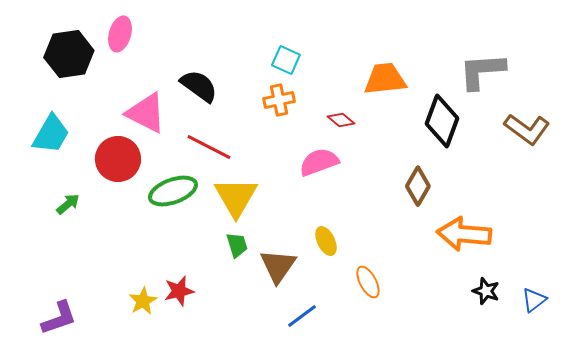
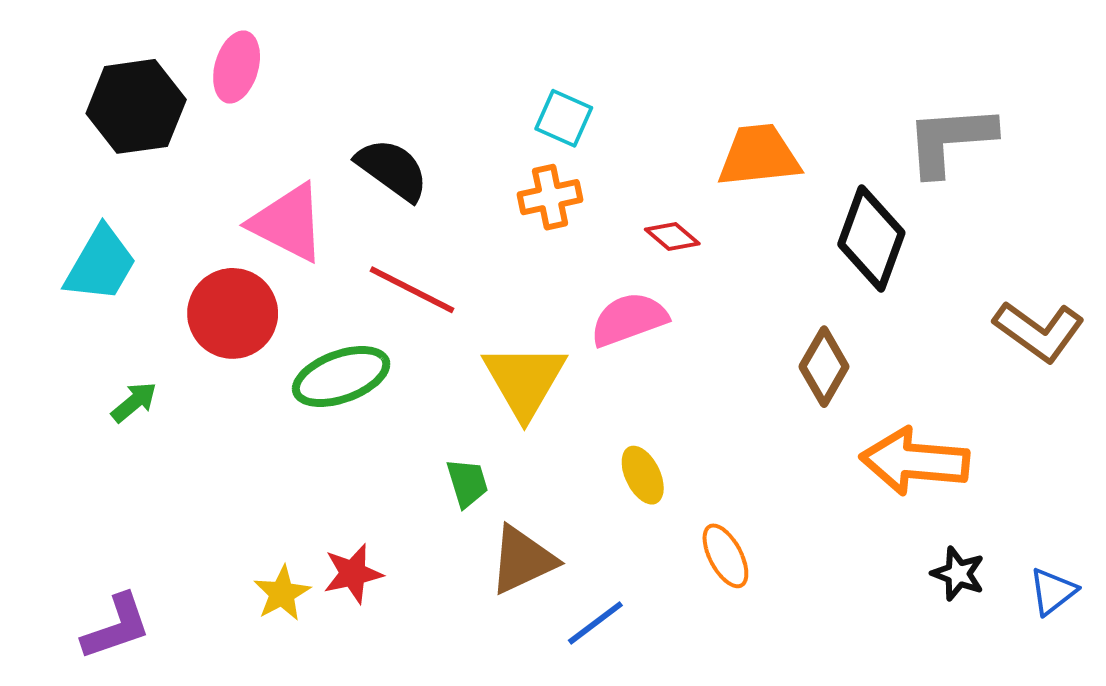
brown L-shape: (527, 129) -> (1039, 331), moved
yellow triangle: (236, 197) -> (524, 380), moved
brown triangle: (278, 266) -> (522, 560), moved, turned 30

